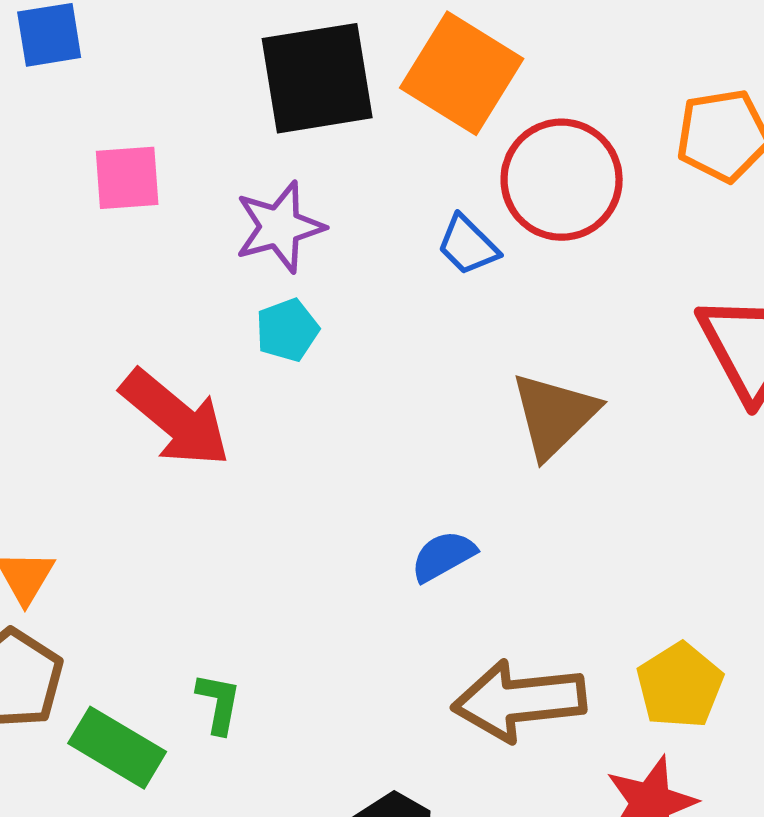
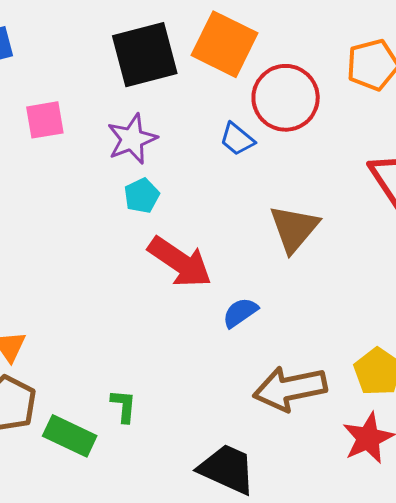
red arrow: (175, 418) -> (180, 262), moved

